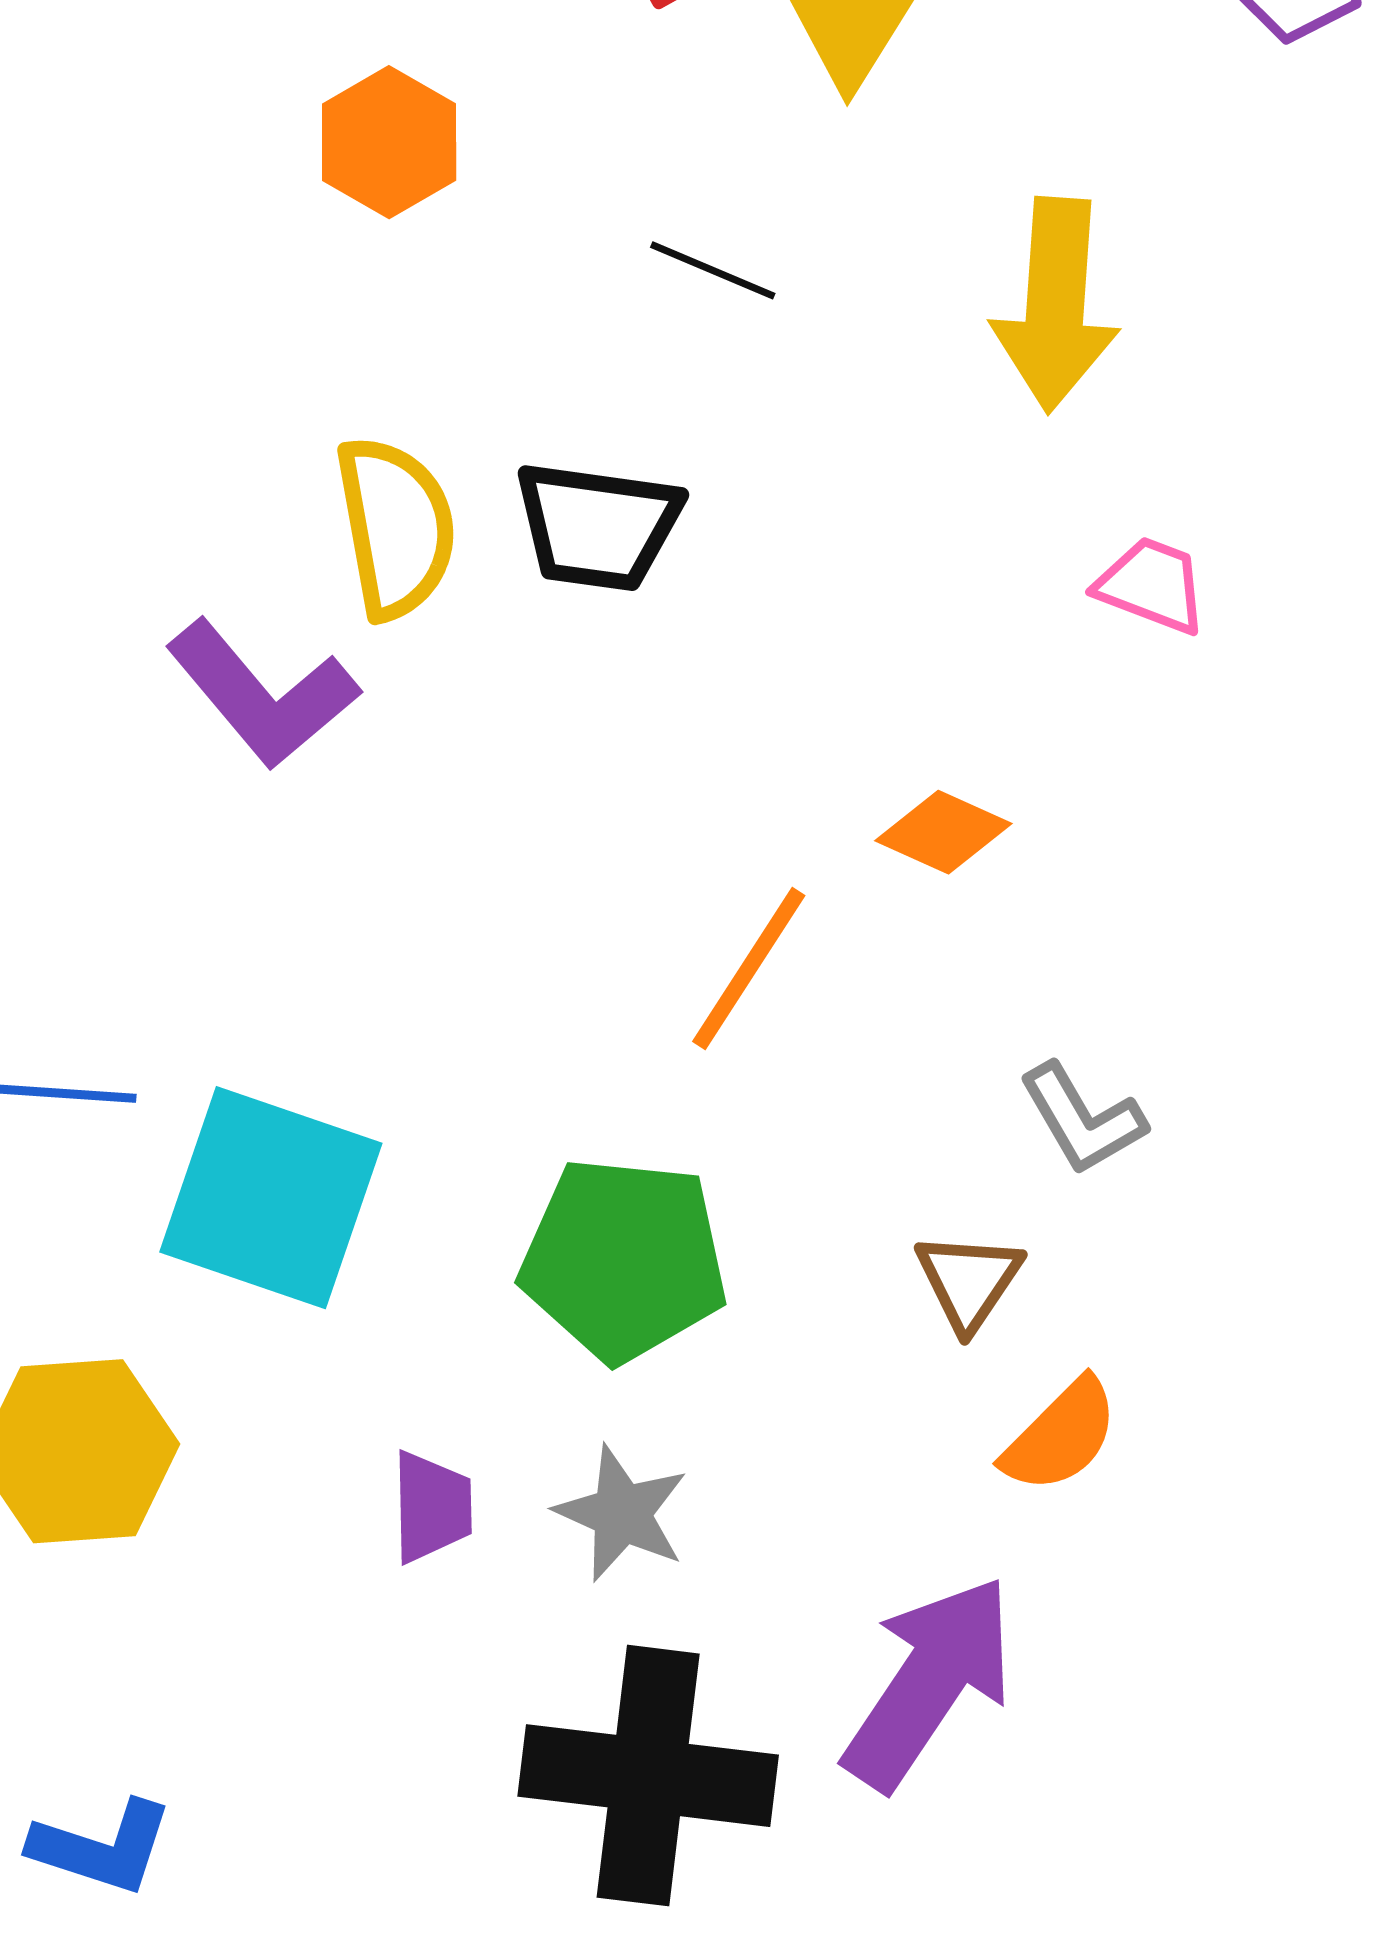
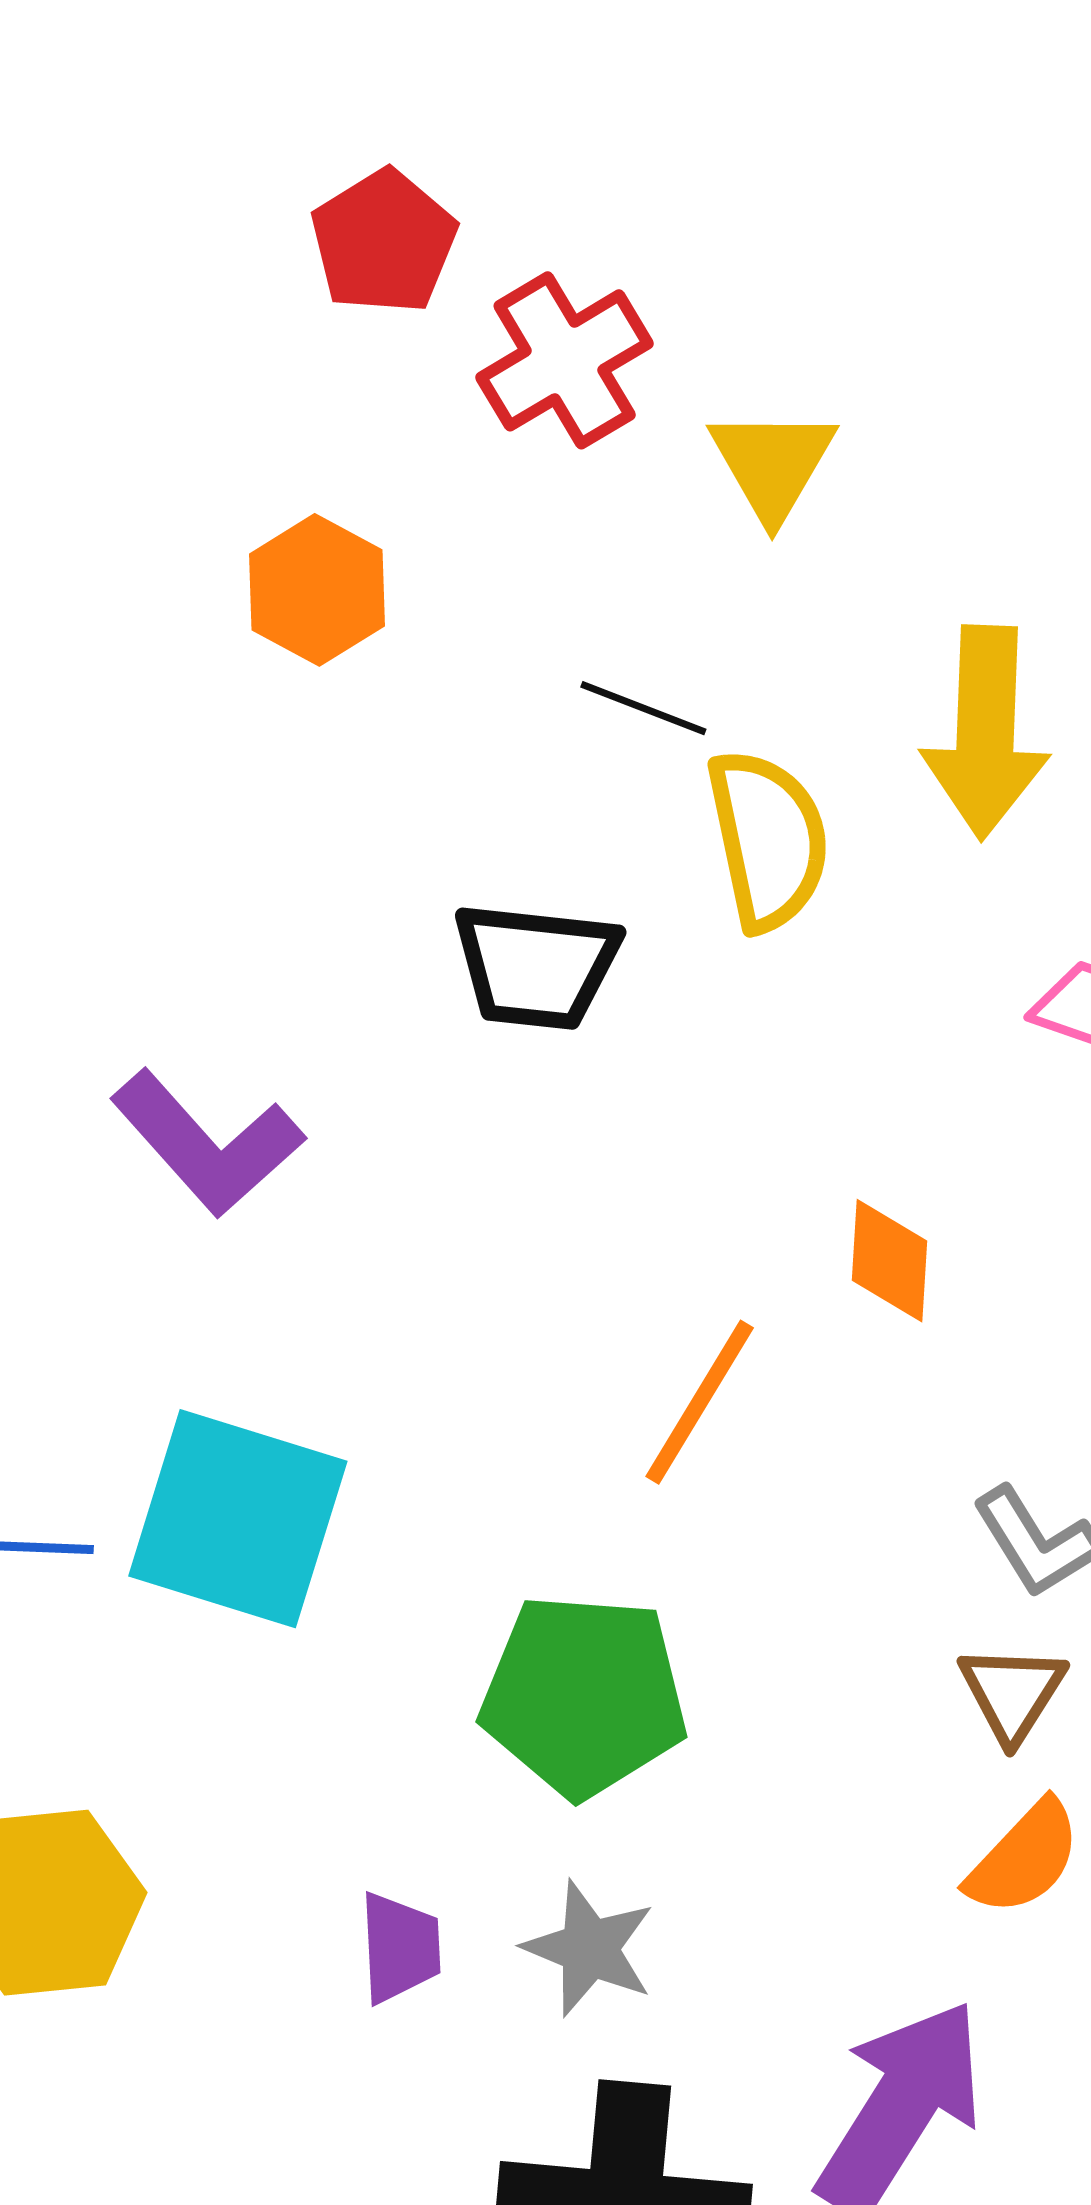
yellow semicircle: (396, 527) -> (768, 840), moved
orange diamond: (943, 832) -> (889, 1261), turned 71
cyan square: (271, 1198) -> (238, 1519), moved
brown triangle: (969, 1281) -> (1012, 1693), moved

